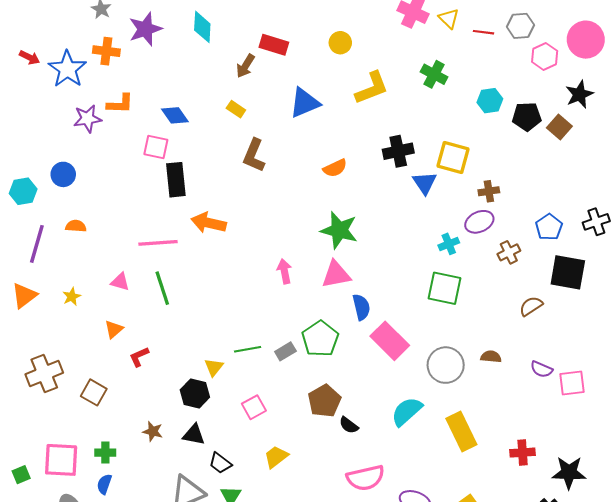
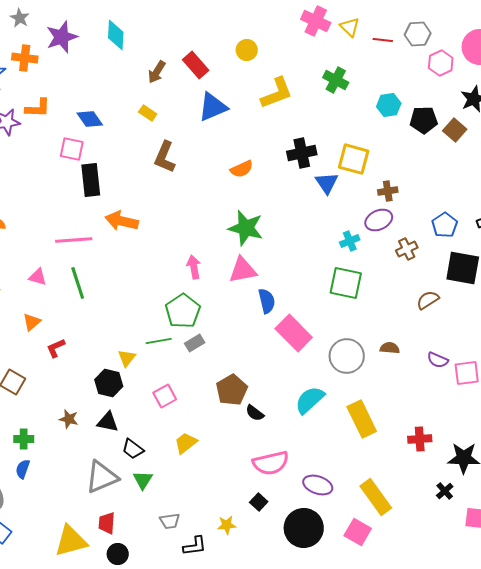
red rectangle: (274, 45) -> (196, 65), moved, turned 32
green pentagon: (320, 339) -> (183, 311), moved

